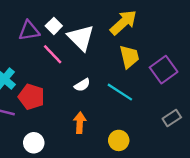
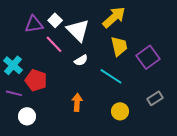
white semicircle: (82, 85) -> (81, 60), moved
yellow circle: (119, 140) -> (120, 111), moved
white circle: (34, 143) -> (27, 116), moved

